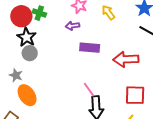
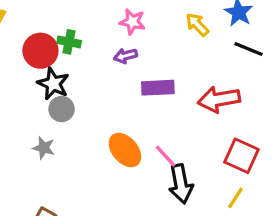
yellow arrow: (108, 12) -> (197, 25), moved
orange ellipse: (27, 95) -> (125, 150), moved
red square: (135, 95) -> (241, 156), turned 30

